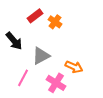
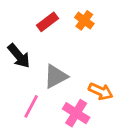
orange cross: (55, 22) -> (84, 20), moved

